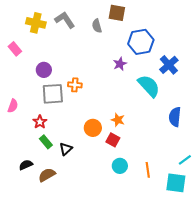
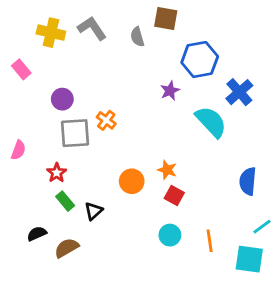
orange cross: (75, 85) -> (106, 120), turned 32
blue semicircle: (175, 117) -> (248, 181), moved
red square: (113, 140) -> (174, 195), moved

